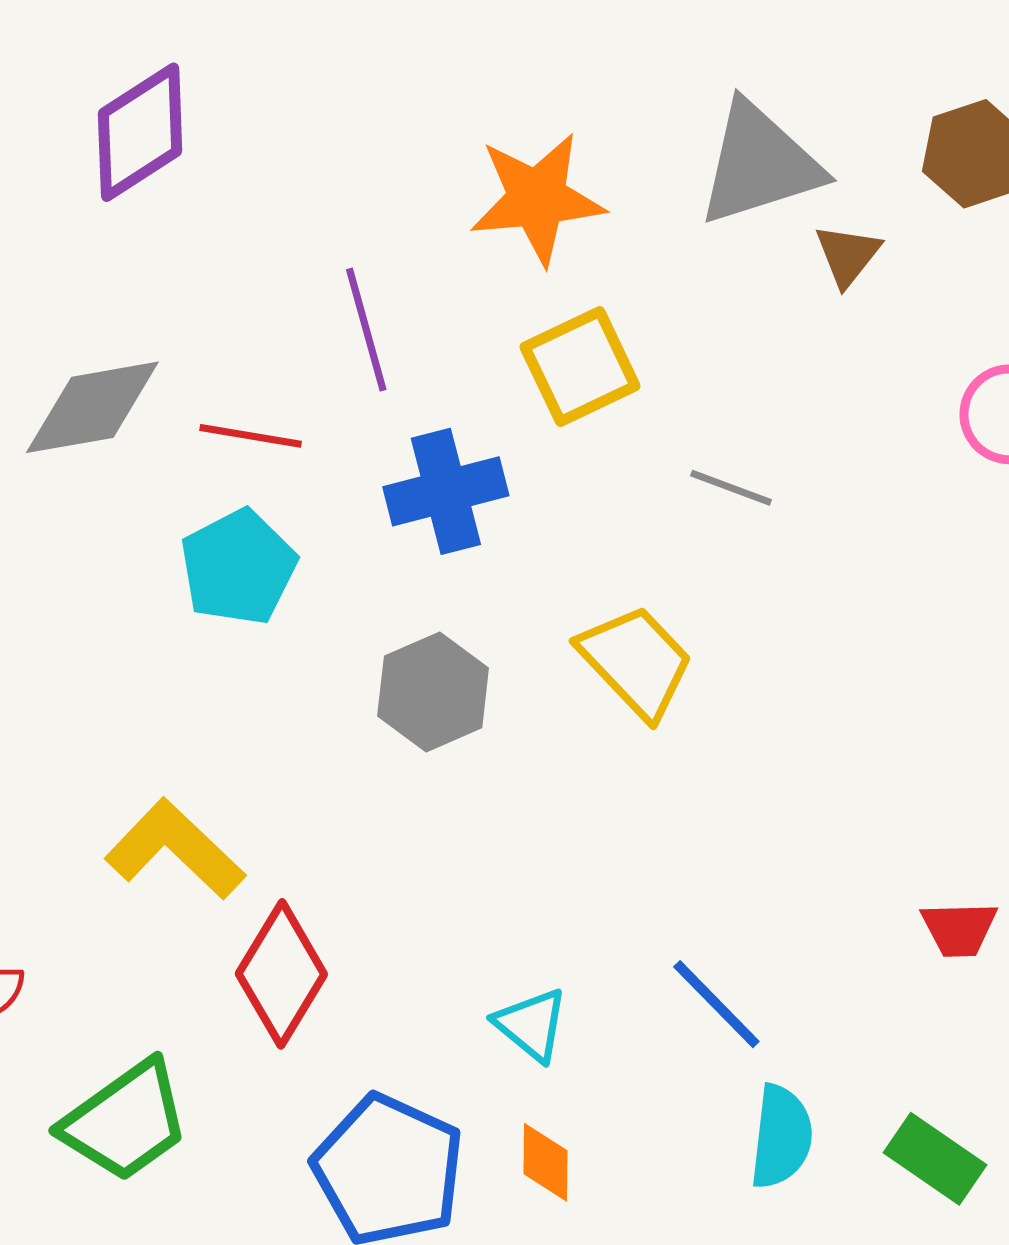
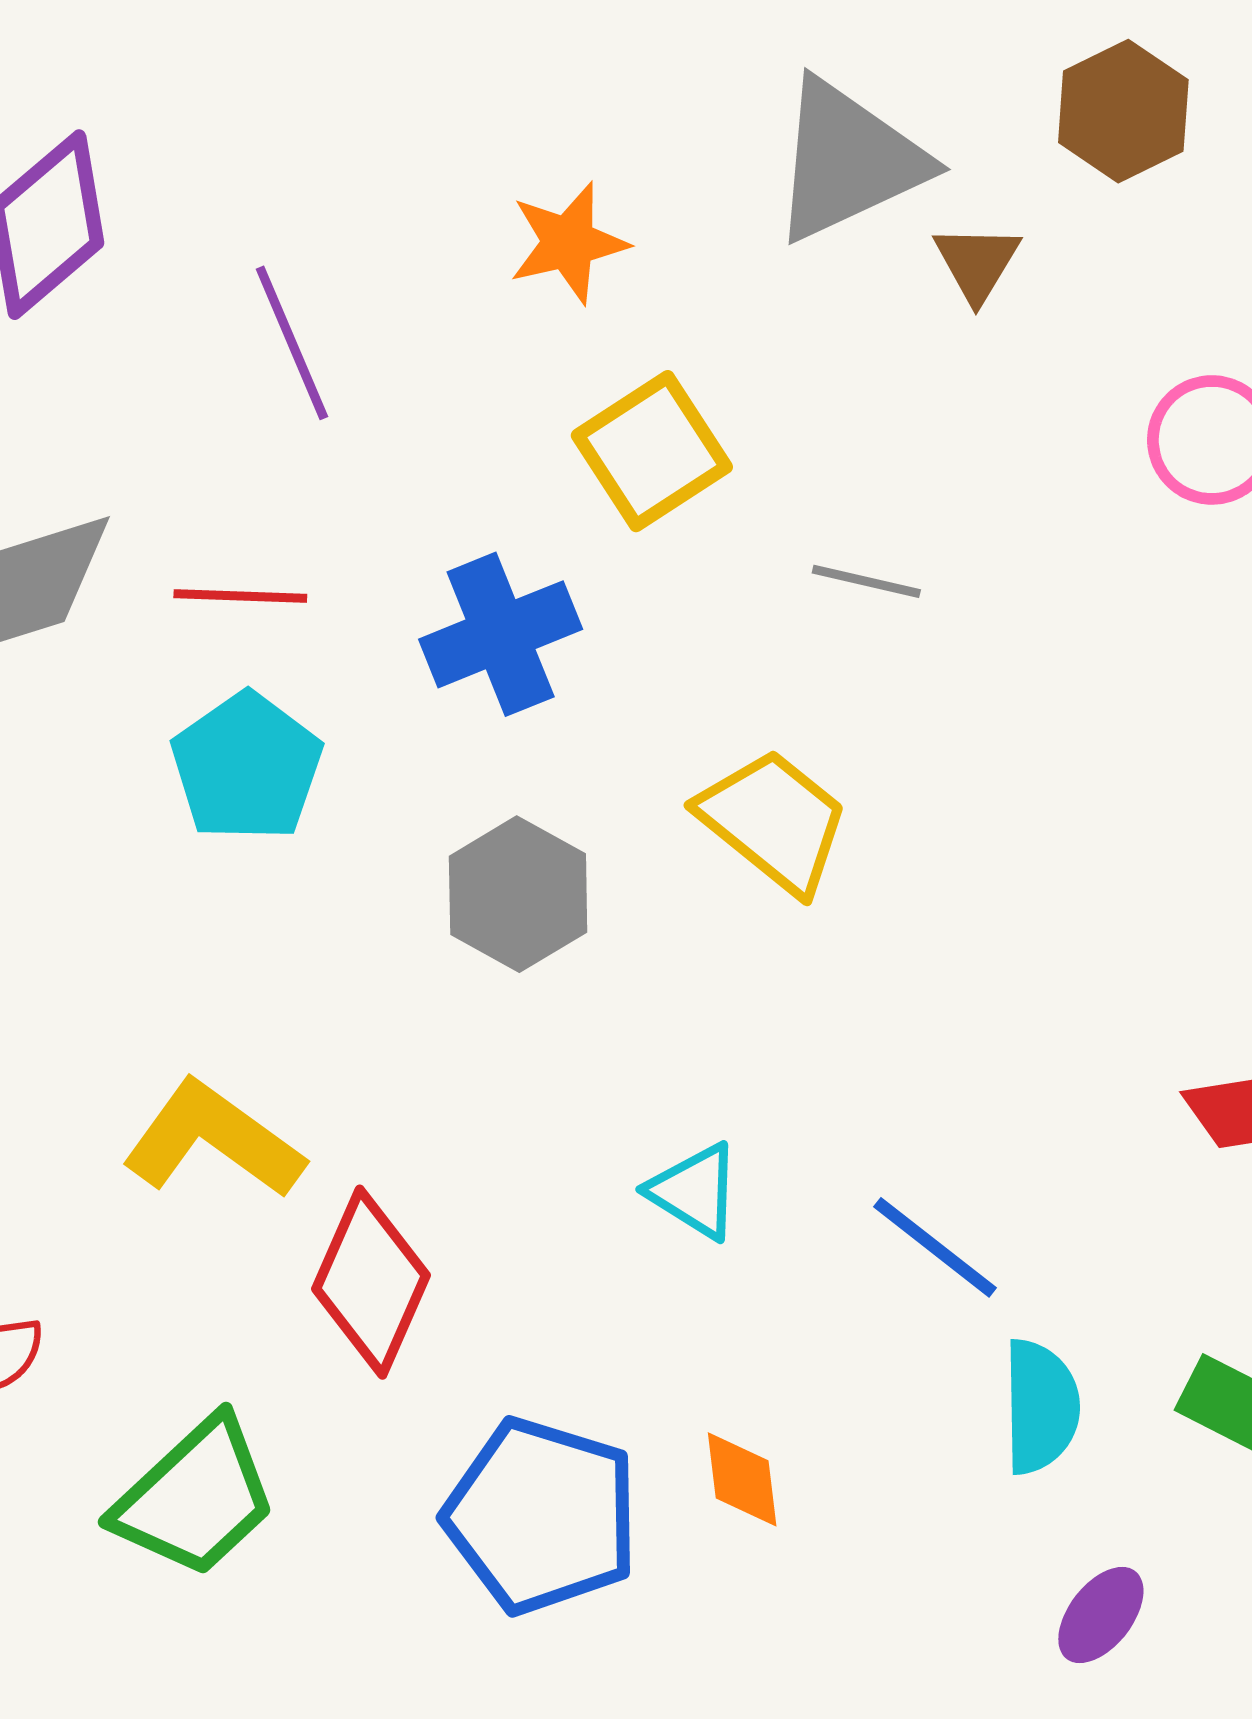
orange star: (537, 199) -> (568, 243), size x0.7
purple line: (366, 330) -> (292, 343), moved
cyan triangle: (531, 1025) -> (695, 1191), moved

